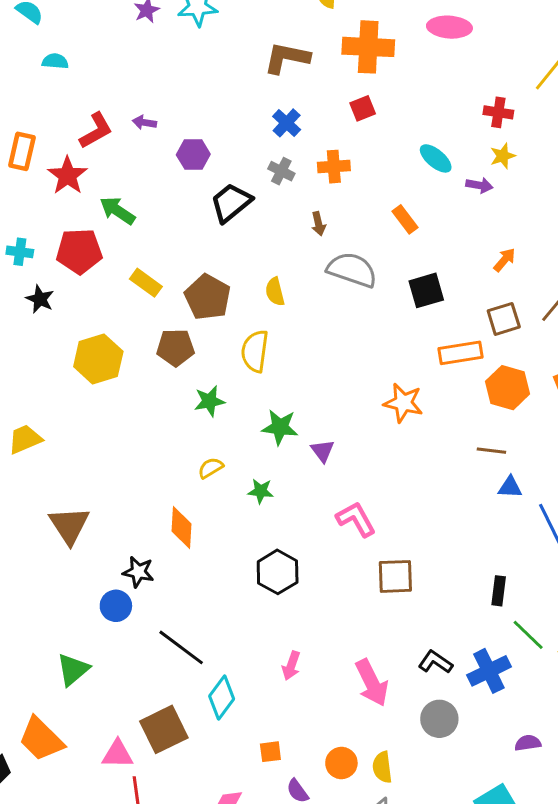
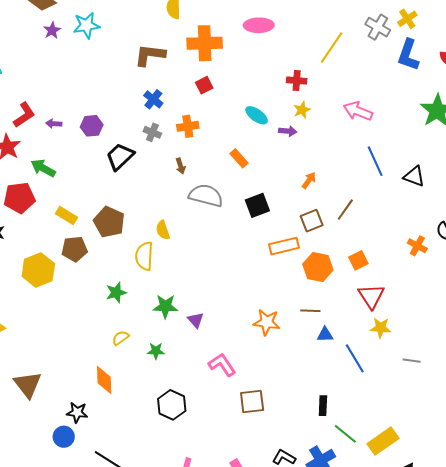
purple arrow: (144, 122) -> (54, 124), moved
yellow semicircle: (275, 292) -> (163, 230), moved
brown pentagon: (175, 347) -> (75, 249), moved
orange star: (403, 403) -> (267, 322), moved

